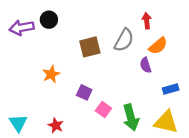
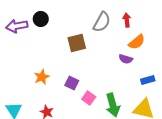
gray semicircle: (124, 40) -> (102, 22), moved
purple semicircle: (146, 65) -> (126, 59), turned -56
orange star: (51, 74) -> (42, 77), moved

